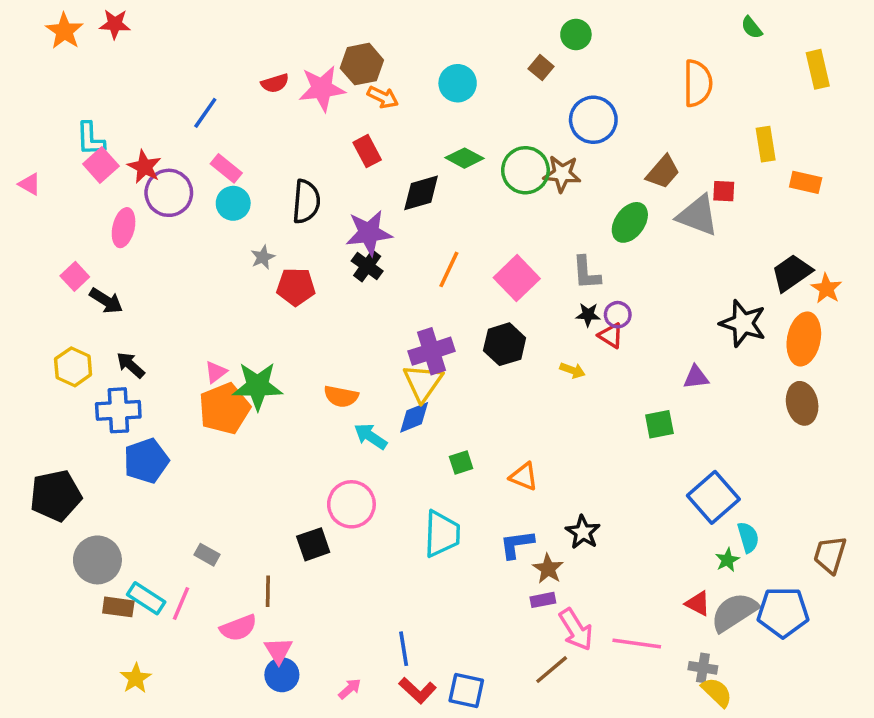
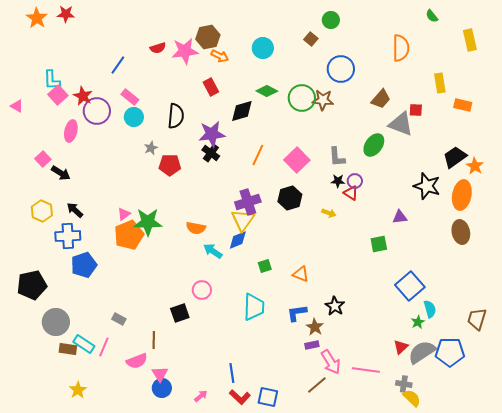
green ellipse: (630, 222) -> (374, 145), moved
pink circle: (351, 504) -> (202, 290), size x0.7
red triangle: (698, 603) -> (401, 347), turned 49

